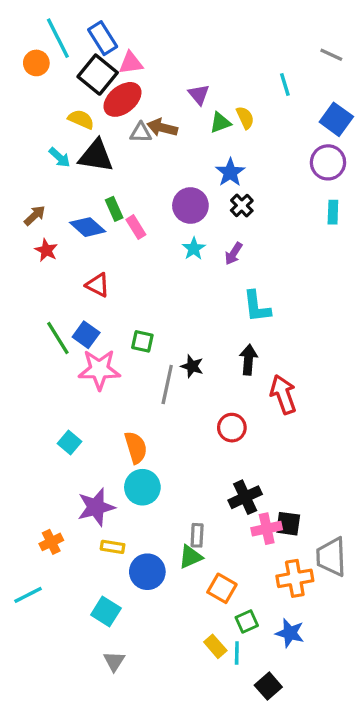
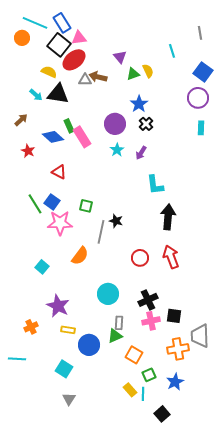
cyan line: (58, 38) -> (35, 23), turned -40
gray line: (331, 55) -> (200, 33), turned 56
brown arrow: (35, 215) -> (21, 120), moved
pink rectangle: (136, 227) -> (82, 137), size x1.5
black arrow: (248, 360) -> (168, 217), moved, size x1.4
red arrow: (283, 394) -> (171, 257), moved
orange semicircle: (136, 447) -> (80, 256), moved, turned 54
cyan circle: (142, 487) -> (108, 294), moved
purple star: (96, 507) -> (58, 306), turned -30
pink cross: (267, 529) -> (151, 321), moved
cyan line: (28, 595) -> (17, 359), turned 30
blue star: (290, 633) -> (175, 382), turned 30

